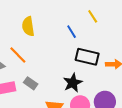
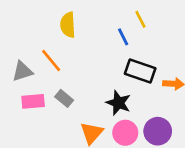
yellow line: (93, 16) -> (140, 19), moved
black star: (73, 83) -> (118, 103), turned -30

